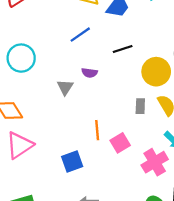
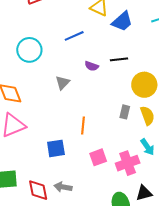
blue line: (80, 35) -> (74, 36), moved
purple semicircle: (89, 73) -> (92, 66), moved
pink square: (120, 143) -> (98, 157), moved

